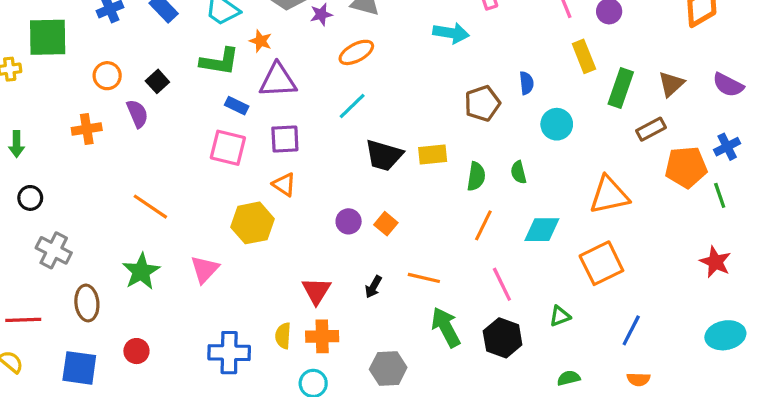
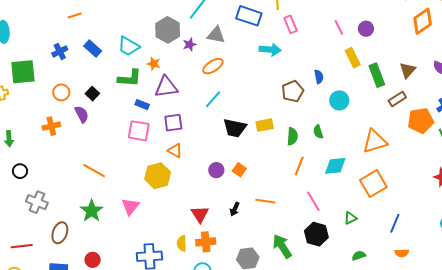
green rectangle: (621, 88) -> (377, 75), turned -35
brown ellipse: (87, 303) -> (60, 233), turned 30
green arrow: (446, 327) -> (282, 246), moved

